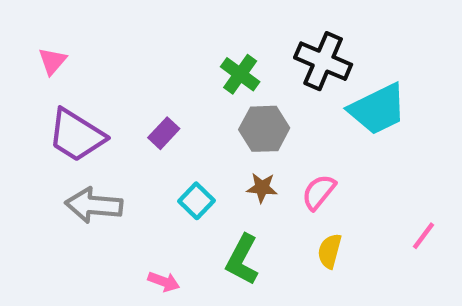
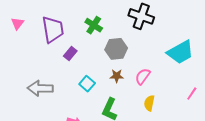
green cross: (240, 74) -> (94, 25), moved
cyan trapezoid: (378, 109) -> (180, 52), moved
purple trapezoid: (76, 135) -> (53, 29), moved, turned -128

